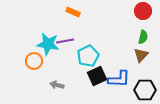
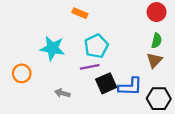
purple line: (65, 41) -> (90, 67), moved
cyan pentagon: (88, 56) -> (96, 46), moved
orange circle: (34, 61) -> (22, 73), moved

